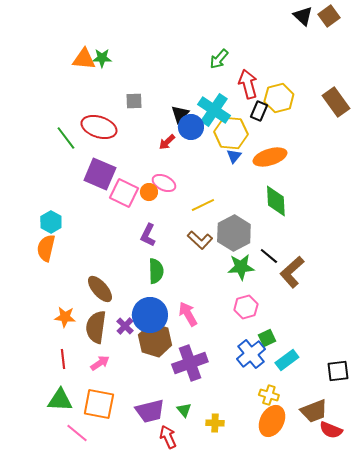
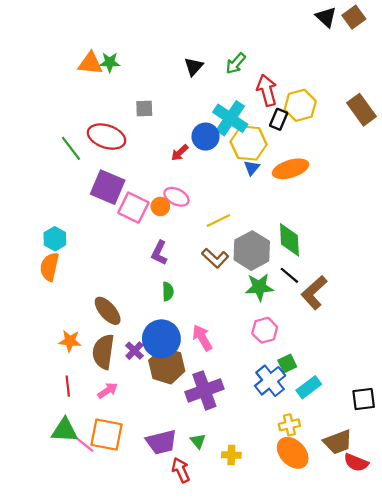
black triangle: (180, 114) -> (194, 67), moved
green diamond: (276, 201) -> (289, 240), moved
green semicircle: (156, 271) -> (168, 291), size x0.7
yellow cross: (269, 395) -> (289, 425), turned -30
orange ellipse: (272, 421) -> (293, 453), turned -72
pink line: (77, 433) -> (83, 443), moved

